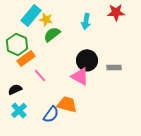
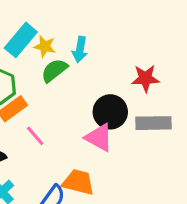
red star: (116, 12) -> (145, 78), moved
cyan arrow: (86, 21) -> (80, 50), moved
gray rectangle: (114, 67) -> (153, 123), size x1.5

